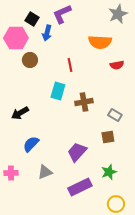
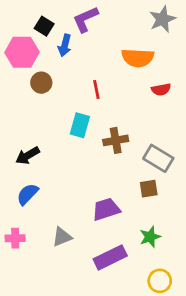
gray rectangle: (115, 115) -> (158, 158), size x1.5
blue semicircle: (31, 144) -> (28, 194), moved
purple trapezoid: (77, 152) -> (106, 209), turned 30

